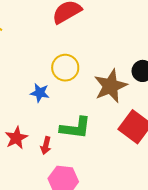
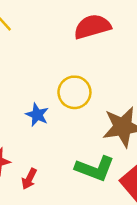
green L-shape: (75, 128) -> (95, 169), moved

